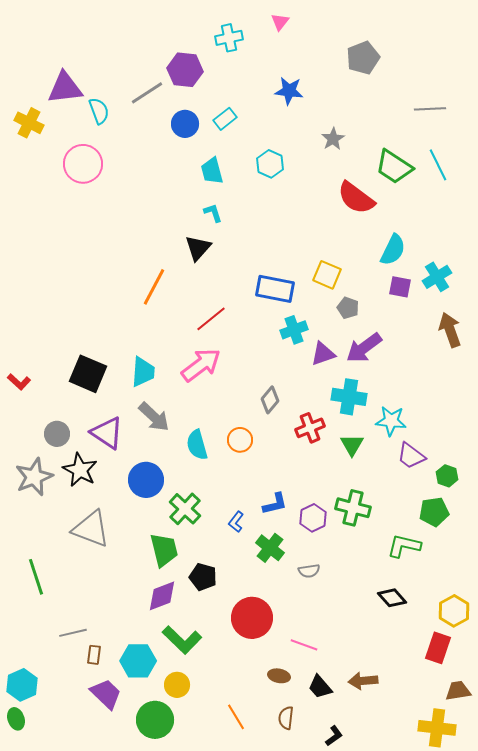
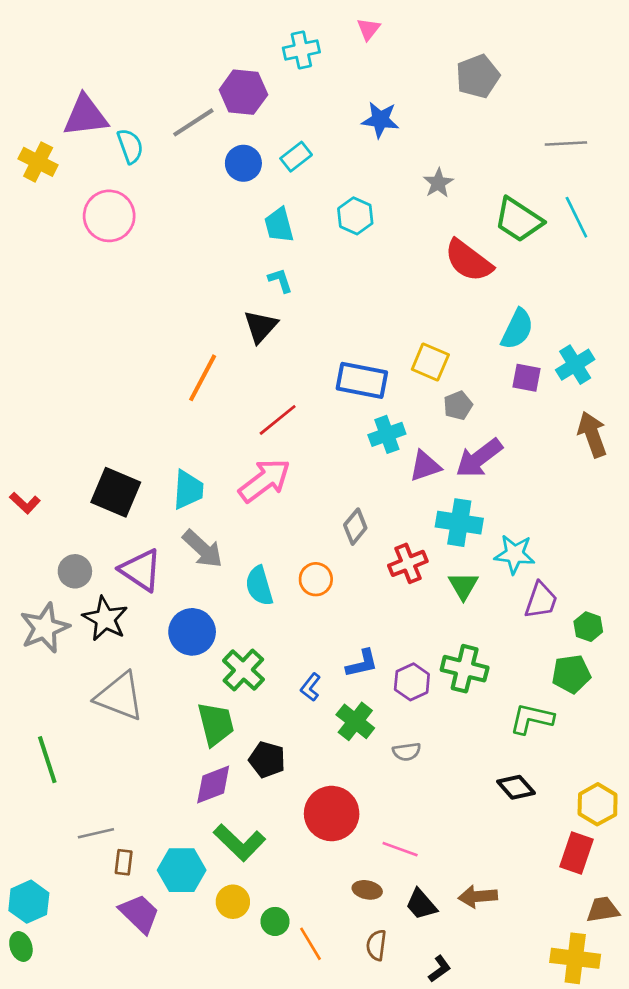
gray pentagon: (348, 308) -> (458, 405), turned 30
purple trapezoid: (411, 456) -> (541, 600), turned -108
green circle: (155, 720) -> (275, 921), moved, size x0.6

